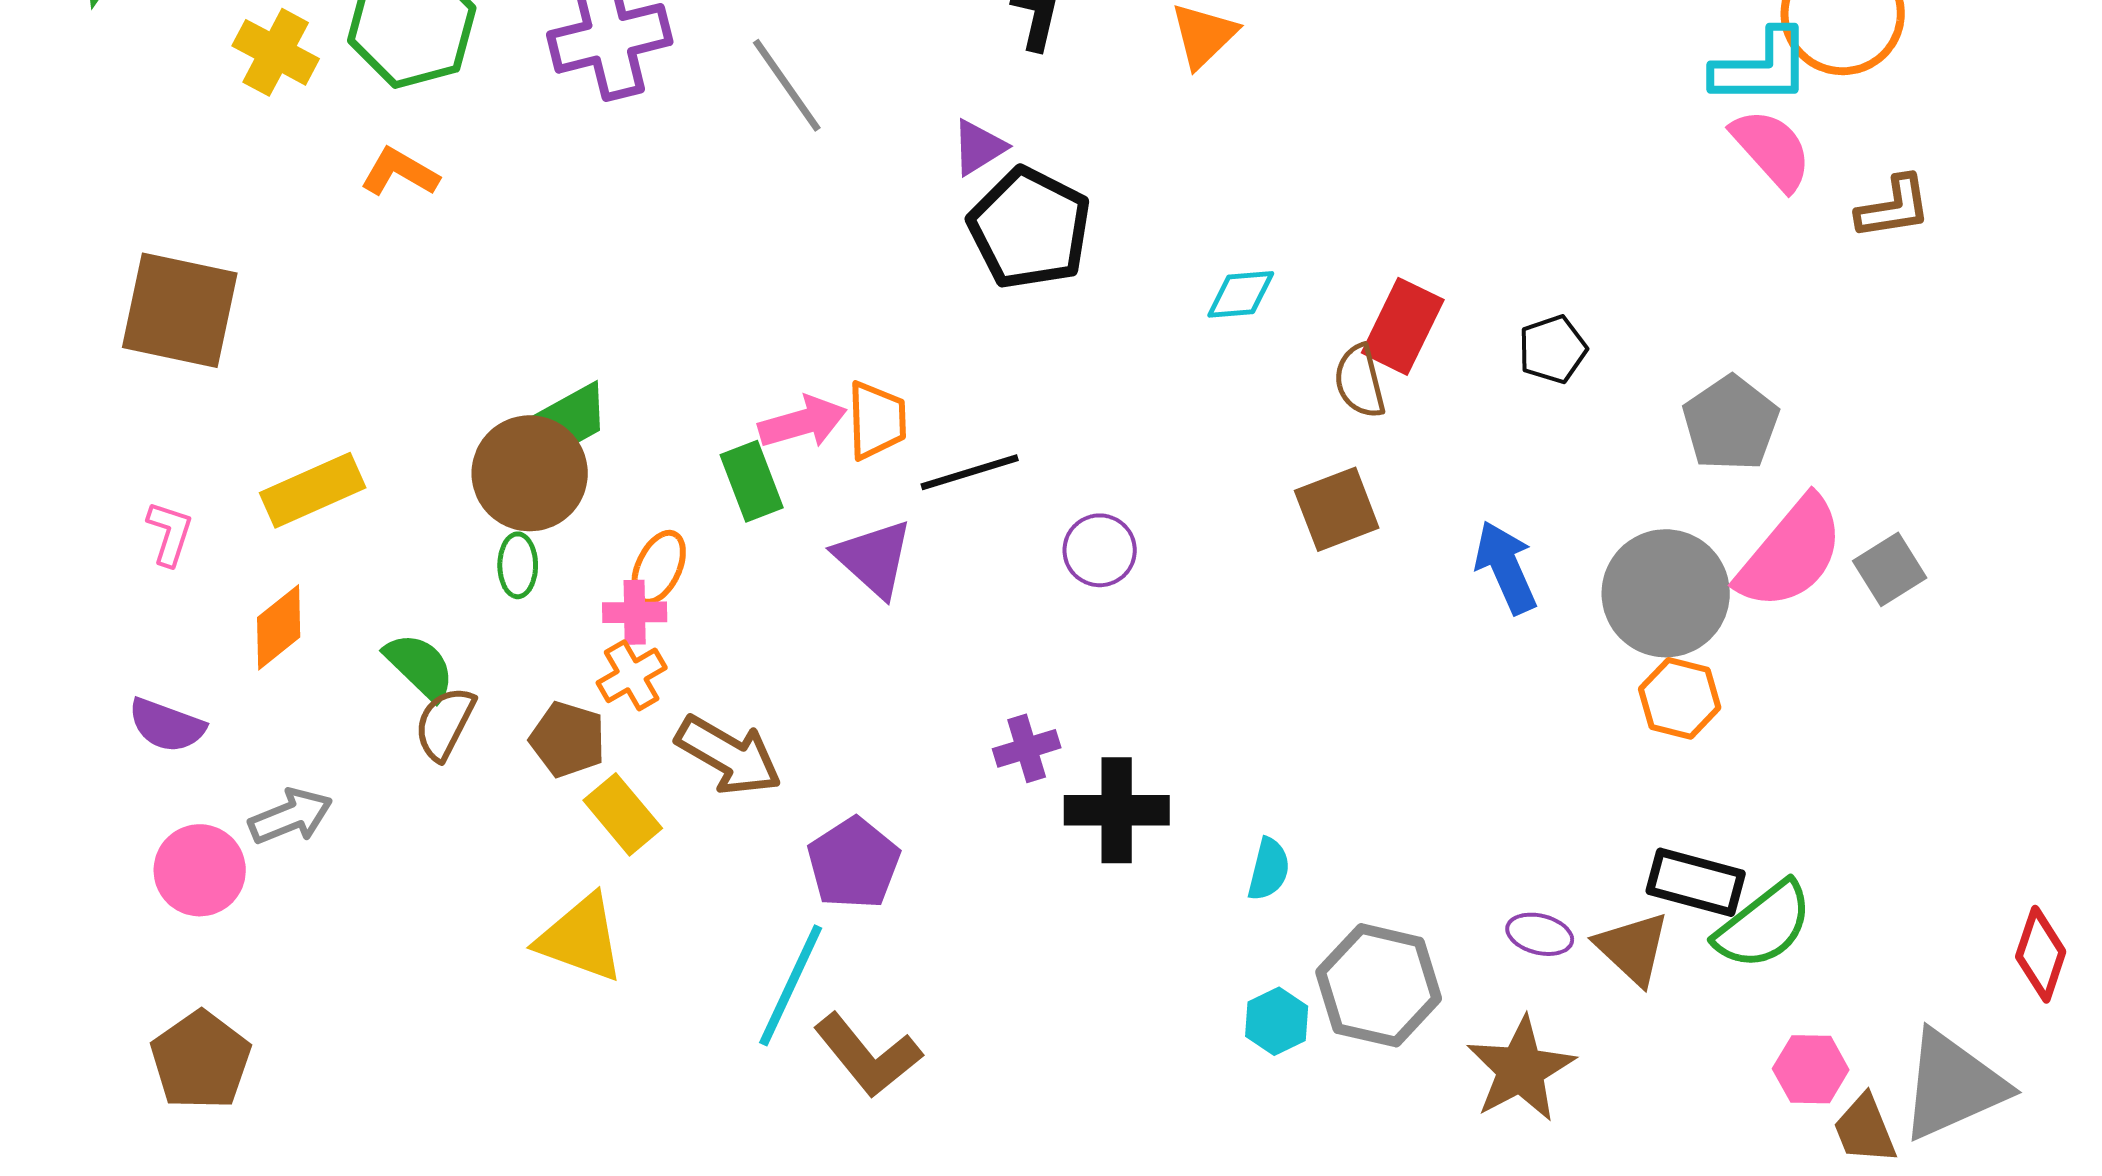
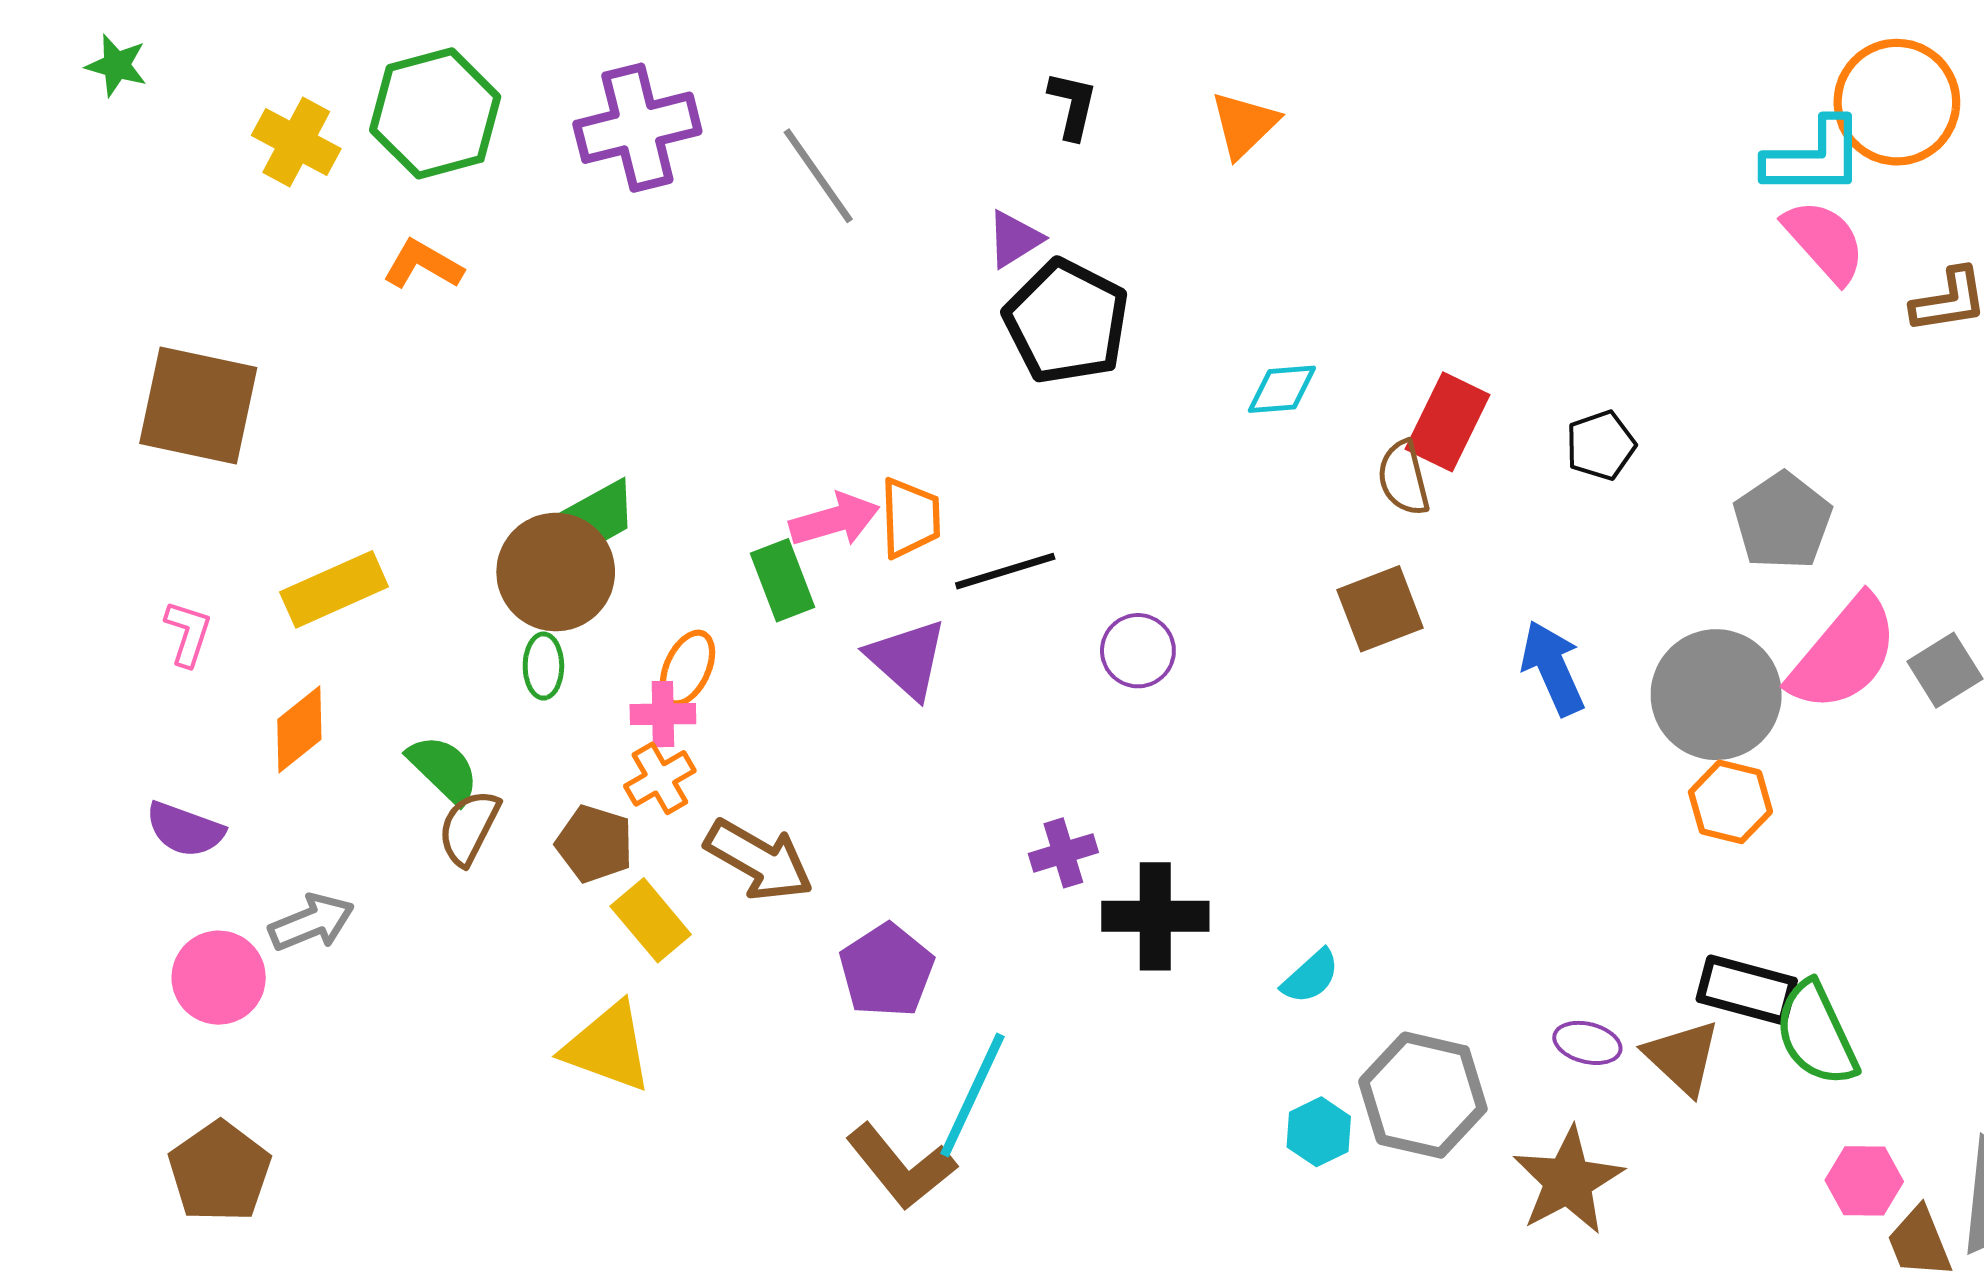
cyan semicircle: (1269, 869) -> (1311, 977), turned 34
green semicircle: (1764, 925) -> (1816, 1034), turned 103
cyan line: (791, 985) -> (972, 1095), moved

